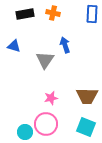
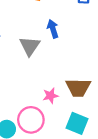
pink star: (51, 98) -> (50, 96), moved

